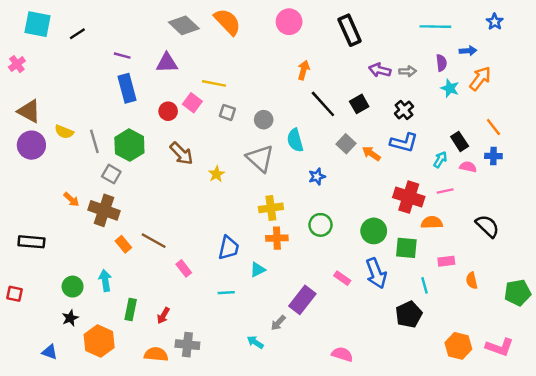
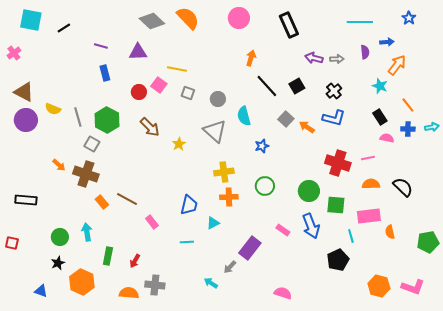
blue rectangle: (127, 88) -> (105, 73), size x0.7
cyan star: (450, 88) -> (380, 86), moved
cyan arrow: (440, 160) -> (432, 127), moved, turned 48
orange semicircle: (432, 222) -> (371, 184), moved
pink rectangle: (446, 261) -> (369, 216), size x1.6

